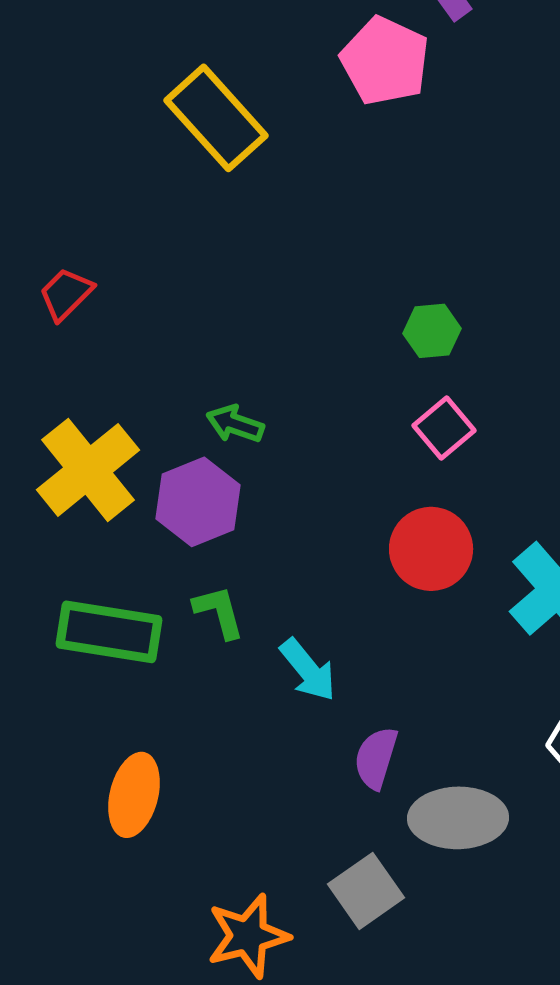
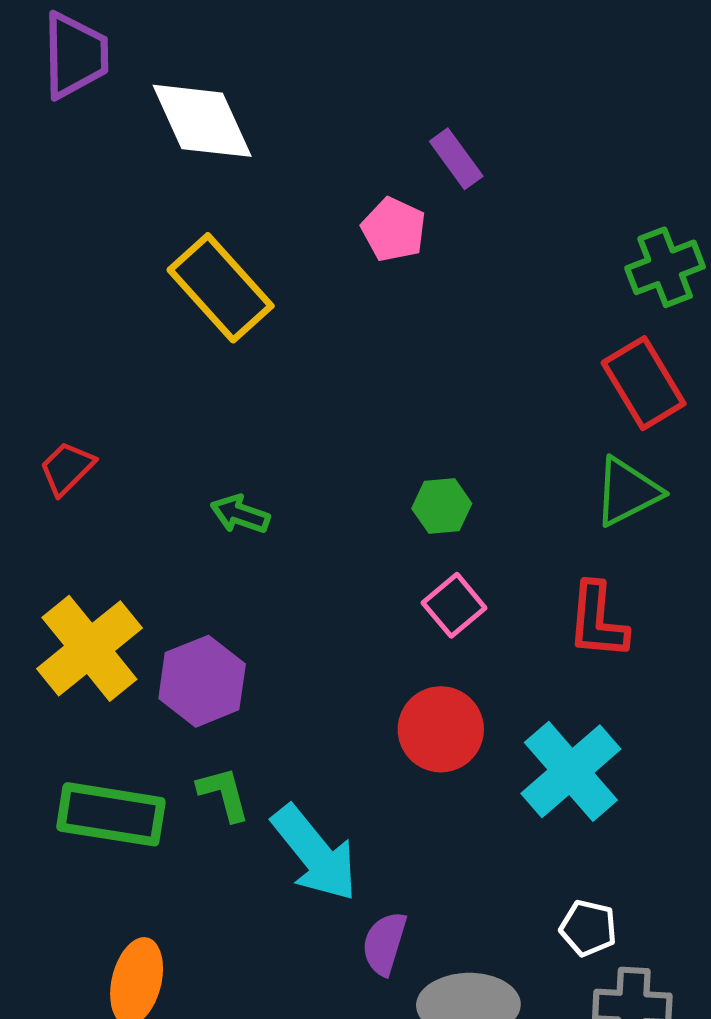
pink pentagon: (385, 61) -> (394, 229), size x0.7
green arrow: (235, 424) -> (240, 514), moved
cyan arrow: (308, 670) -> (315, 853), size x1.5

